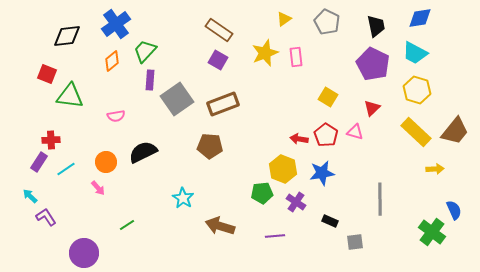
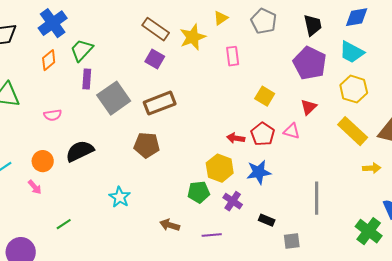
yellow star: (265, 53) -> (193, 37), moved
brown arrow: (220, 226) -> (170, 225), moved, size x0.7

